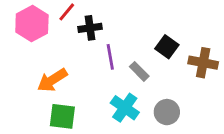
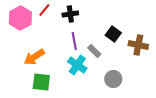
black cross: (90, 28) -> (70, 14), moved
cyan cross: (125, 108) -> (77, 65), moved

